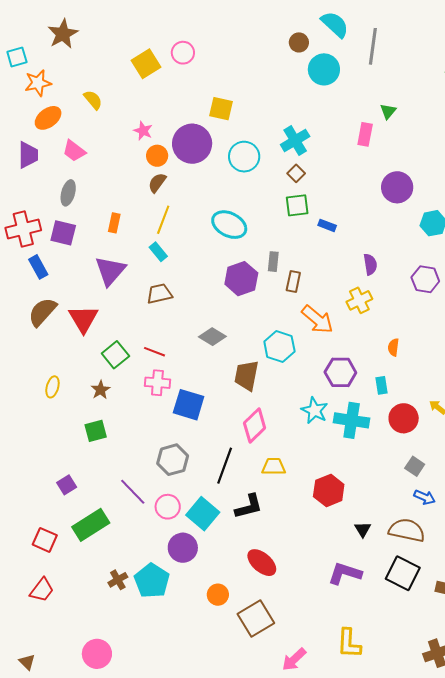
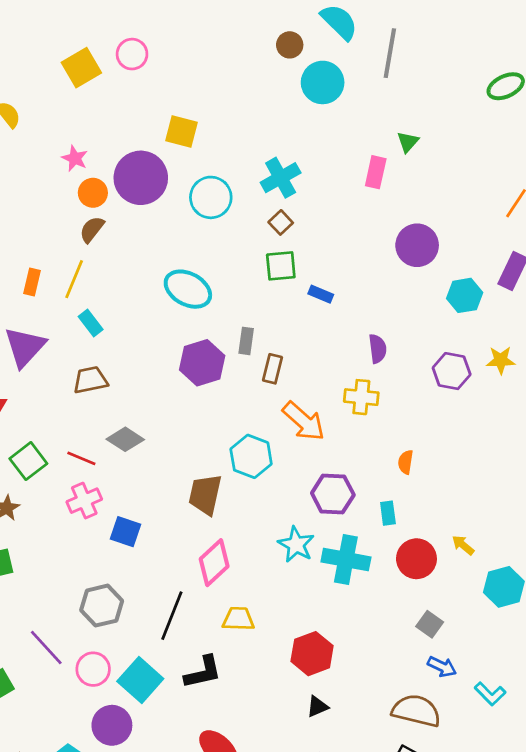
yellow line: (163, 220) -> (74, 279), moved
yellow cross: (359, 300) -> (361, 397), turned 30
gray diamond: (212, 337) -> (125, 439), moved
pink cross: (157, 383) -> (84, 501), turned -30
blue square: (189, 405) -> (125, 532), size x0.7
black triangle: (363, 529) -> (317, 707), moved, turned 36

